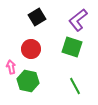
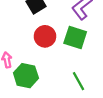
red circle: (31, 49) -> (45, 36), moved

